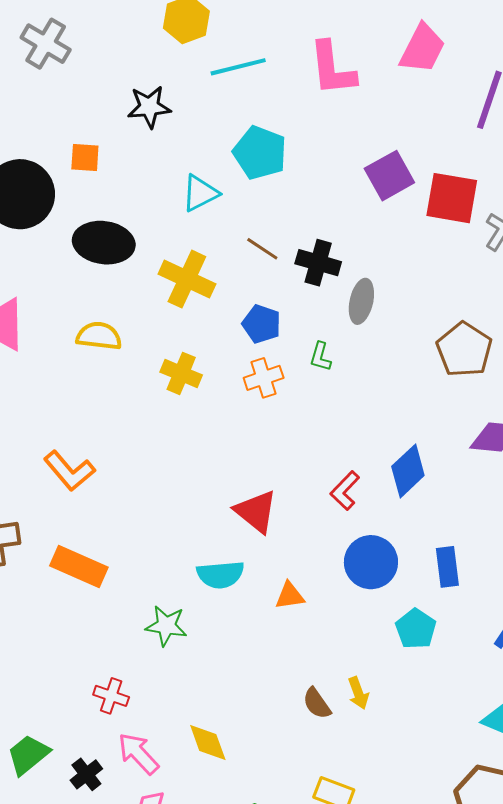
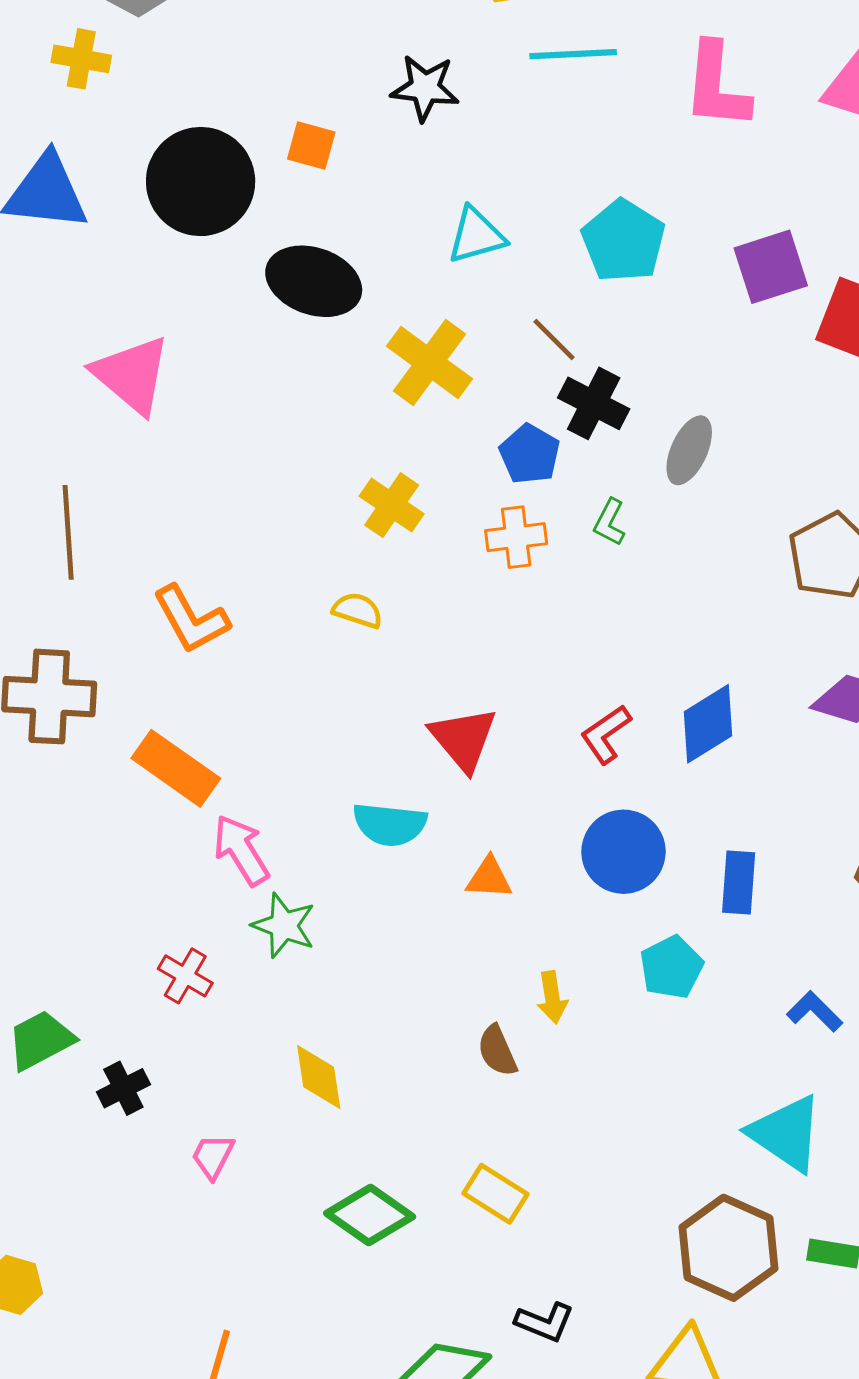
cyan pentagon: (260, 153) -> (623, 241), moved
black cross: (318, 263) -> (594, 403), moved
yellow semicircle: (99, 336) -> (358, 610), moved, size x0.7
green star: (166, 626) -> (284, 926), moved
yellow arrow: (358, 693) -> (552, 997), moved
pink arrow: (138, 753) -> (241, 850), moved

